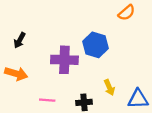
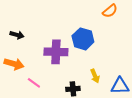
black arrow: (20, 40) -> (17, 35), turned -104
pink line: (47, 100) -> (34, 83), moved, turned 32

